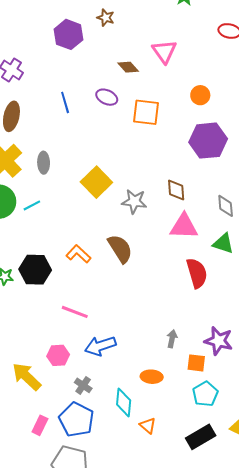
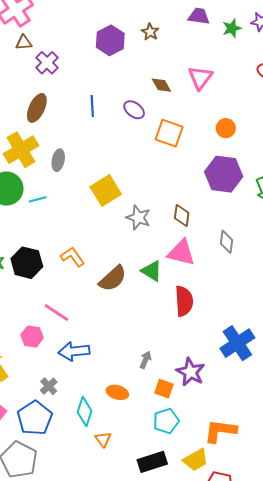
green triangle: (223, 243) -> (152, 271), moved
brown semicircle: (120, 249) -> (113, 279), moved, turned 68
pink hexagon: (58, 355) -> (32, 336), moved

